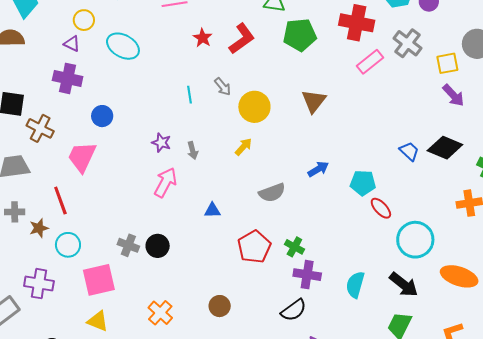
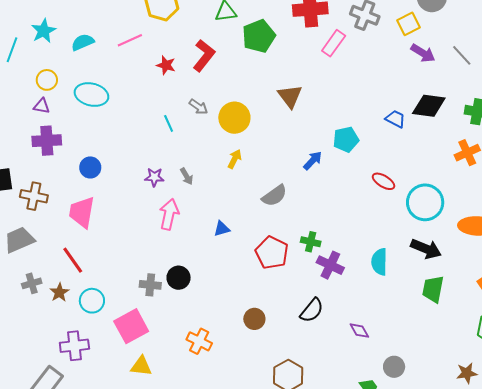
cyan pentagon: (363, 183) -> (346, 139), moved
purple cross: (307, 275) -> (330, 265), turned 32
black semicircle: (294, 310) -> (312, 310), moved

